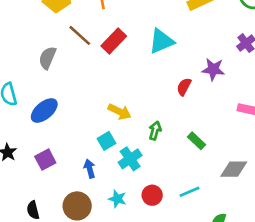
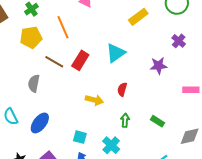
red semicircle: (184, 87) -> (122, 89), moved
yellow arrow: (120, 112) -> (94, 100), moved
cyan square: (106, 141) -> (80, 137), moved, turned -32

